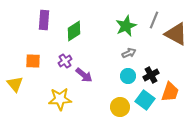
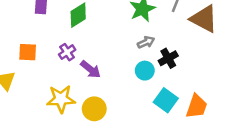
black cross: (151, 75) -> (168, 58), moved
orange trapezoid: (170, 92) -> (197, 106), moved
yellow circle: (120, 107) -> (94, 109), moved

